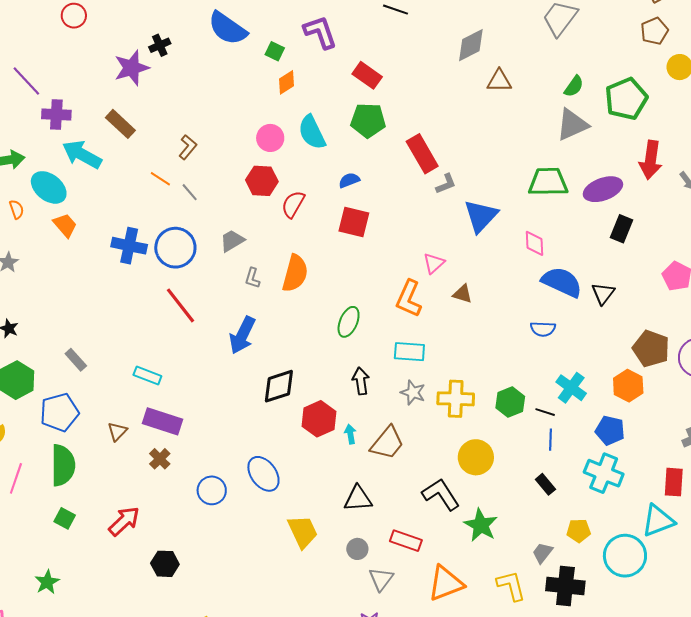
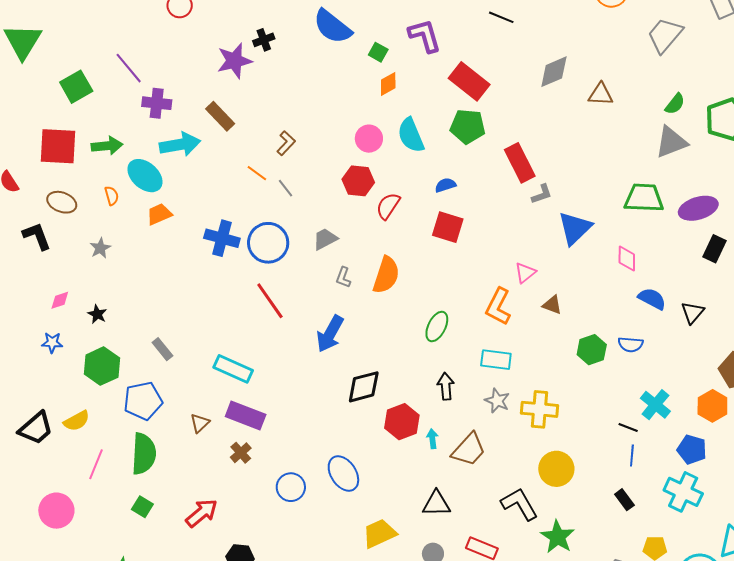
gray diamond: (471, 45) -> (554, 72), moved
red rectangle: (367, 75) -> (469, 81), size x1.4
cyan arrow: (82, 154) -> (180, 144), turned 138
orange trapezoid: (65, 225) -> (159, 214), turned -76
blue semicircle: (562, 282) -> (652, 299), size x0.7
cyan rectangle: (147, 376) -> (233, 369), size x1.4
green hexagon: (510, 402) -> (592, 350), moved
yellow trapezoid: (303, 532) -> (379, 533), turned -93

